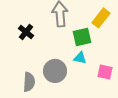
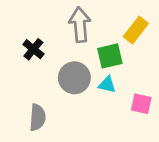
gray circle: (55, 71) -> (74, 78), moved

